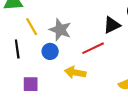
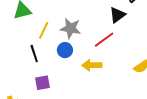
yellow line: (32, 27) -> (44, 30), turned 66
purple square: (31, 84) -> (42, 83), moved

